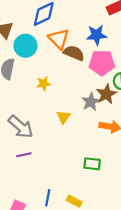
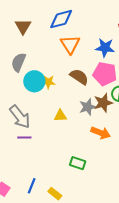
cyan circle: (25, 46) -> (34, 81), moved
brown semicircle: (74, 53) -> (79, 77), moved
yellow triangle: (63, 117) -> (60, 116), turned 40
purple line: (24, 155) -> (24, 138), moved

